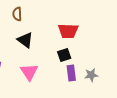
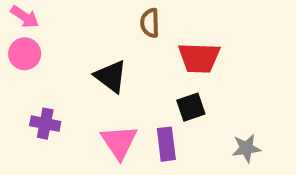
brown semicircle: (17, 14) -> (150, 23), moved
purple rectangle: (71, 73) -> (166, 144), moved

